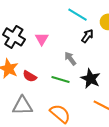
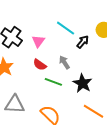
cyan line: (78, 15) -> (66, 28), moved
red semicircle: (30, 76) -> (40, 65), moved

